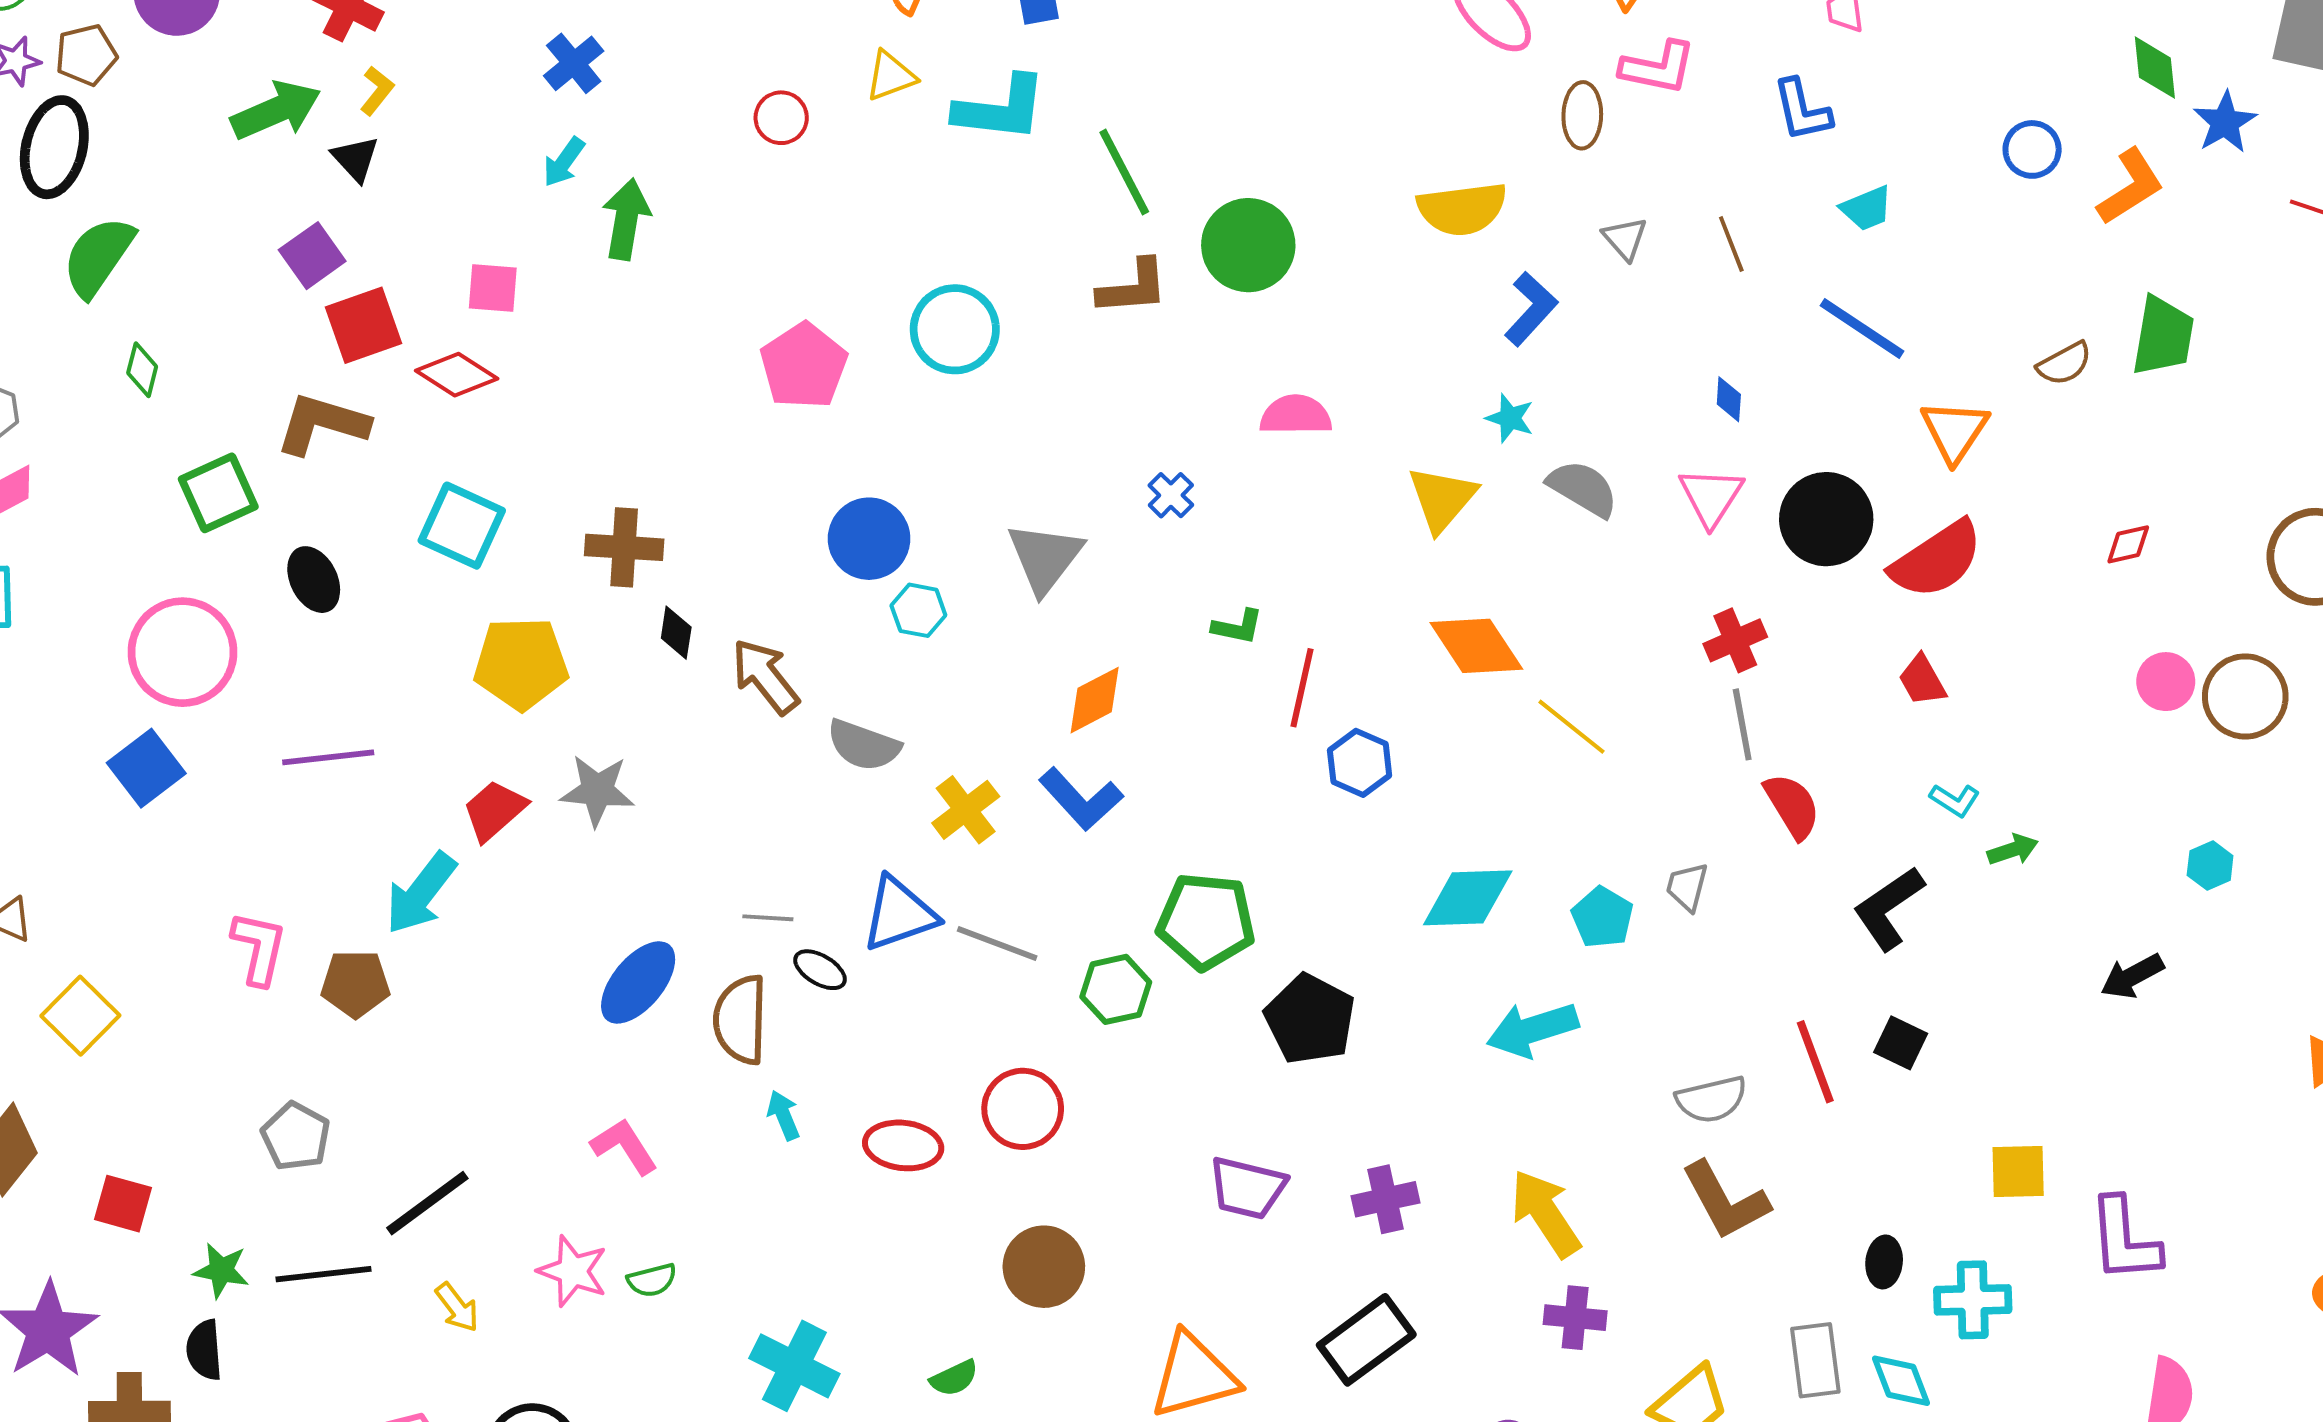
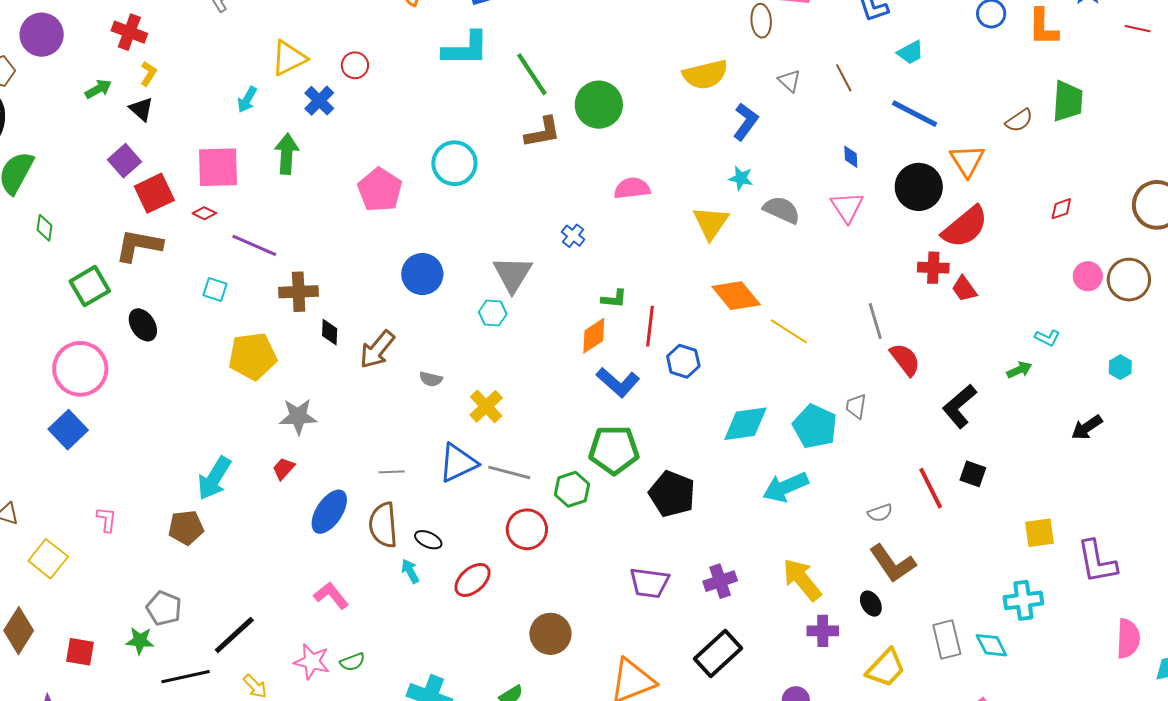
blue cross: (574, 63) -> (319, 101), moved
yellow triangle: (891, 76) -> (289, 58), moved, size x1.4
green arrow: (276, 110) -> (98, 89), size x0.6
orange L-shape: (2131, 187) -> (1043, 27), turned 129
green arrow: (626, 219) -> (287, 154), moved
pink square: (493, 288) -> (218, 167), size x1.6
red diamond: (457, 375) -> (204, 213), size x0.6
black circle: (1826, 519) -> (919, 187), moved
cyan square: (462, 526) -> (215, 289), size x0.6
cyan hexagon: (918, 610) -> (493, 313), moved
red cross: (1735, 640) -> (933, 268), moved, turned 32
brown arrow: (765, 676) -> (377, 350), turned -96
orange diamond: (1095, 700) -> (594, 336), moved
gray semicircle: (864, 745) -> (431, 379), size x0.6
purple line: (328, 757) -> (254, 245), moved, turned 36
blue L-shape: (1081, 799) -> (618, 382), moved
cyan L-shape: (1955, 800) -> (1047, 338), moved
red trapezoid: (494, 810) -> (284, 469), moved, size x0.7
cyan pentagon: (1602, 917) -> (815, 426), size x1.4
pink L-shape: (259, 948) -> (107, 520), moved, size x0.7
black ellipse: (820, 970) -> (428, 540), moved
gray semicircle: (1711, 1099) -> (880, 513), size x0.7
red circle: (1023, 1109) -> (527, 529), moved
red ellipse: (903, 1145) -> (473, 580), turned -42
black ellipse: (1884, 1262) -> (871, 604), moved, turned -30
green star: (221, 1270) -> (140, 641), moved

